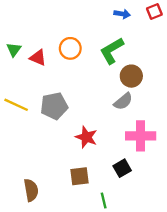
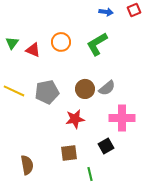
brown circle: (131, 76) -> (85, 89), moved
red star: (86, 137) -> (75, 119), turned -30

